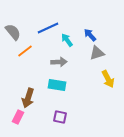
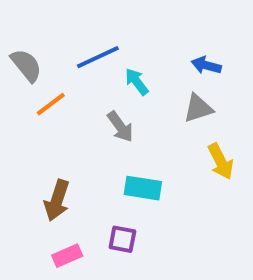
blue arrow: (90, 35) -> (206, 65), moved, turned -32
gray arrow: (59, 62) -> (120, 127), turned 56
cyan rectangle: (57, 85) -> (143, 188), moved
pink rectangle: (18, 117) -> (67, 256), moved, turned 40

